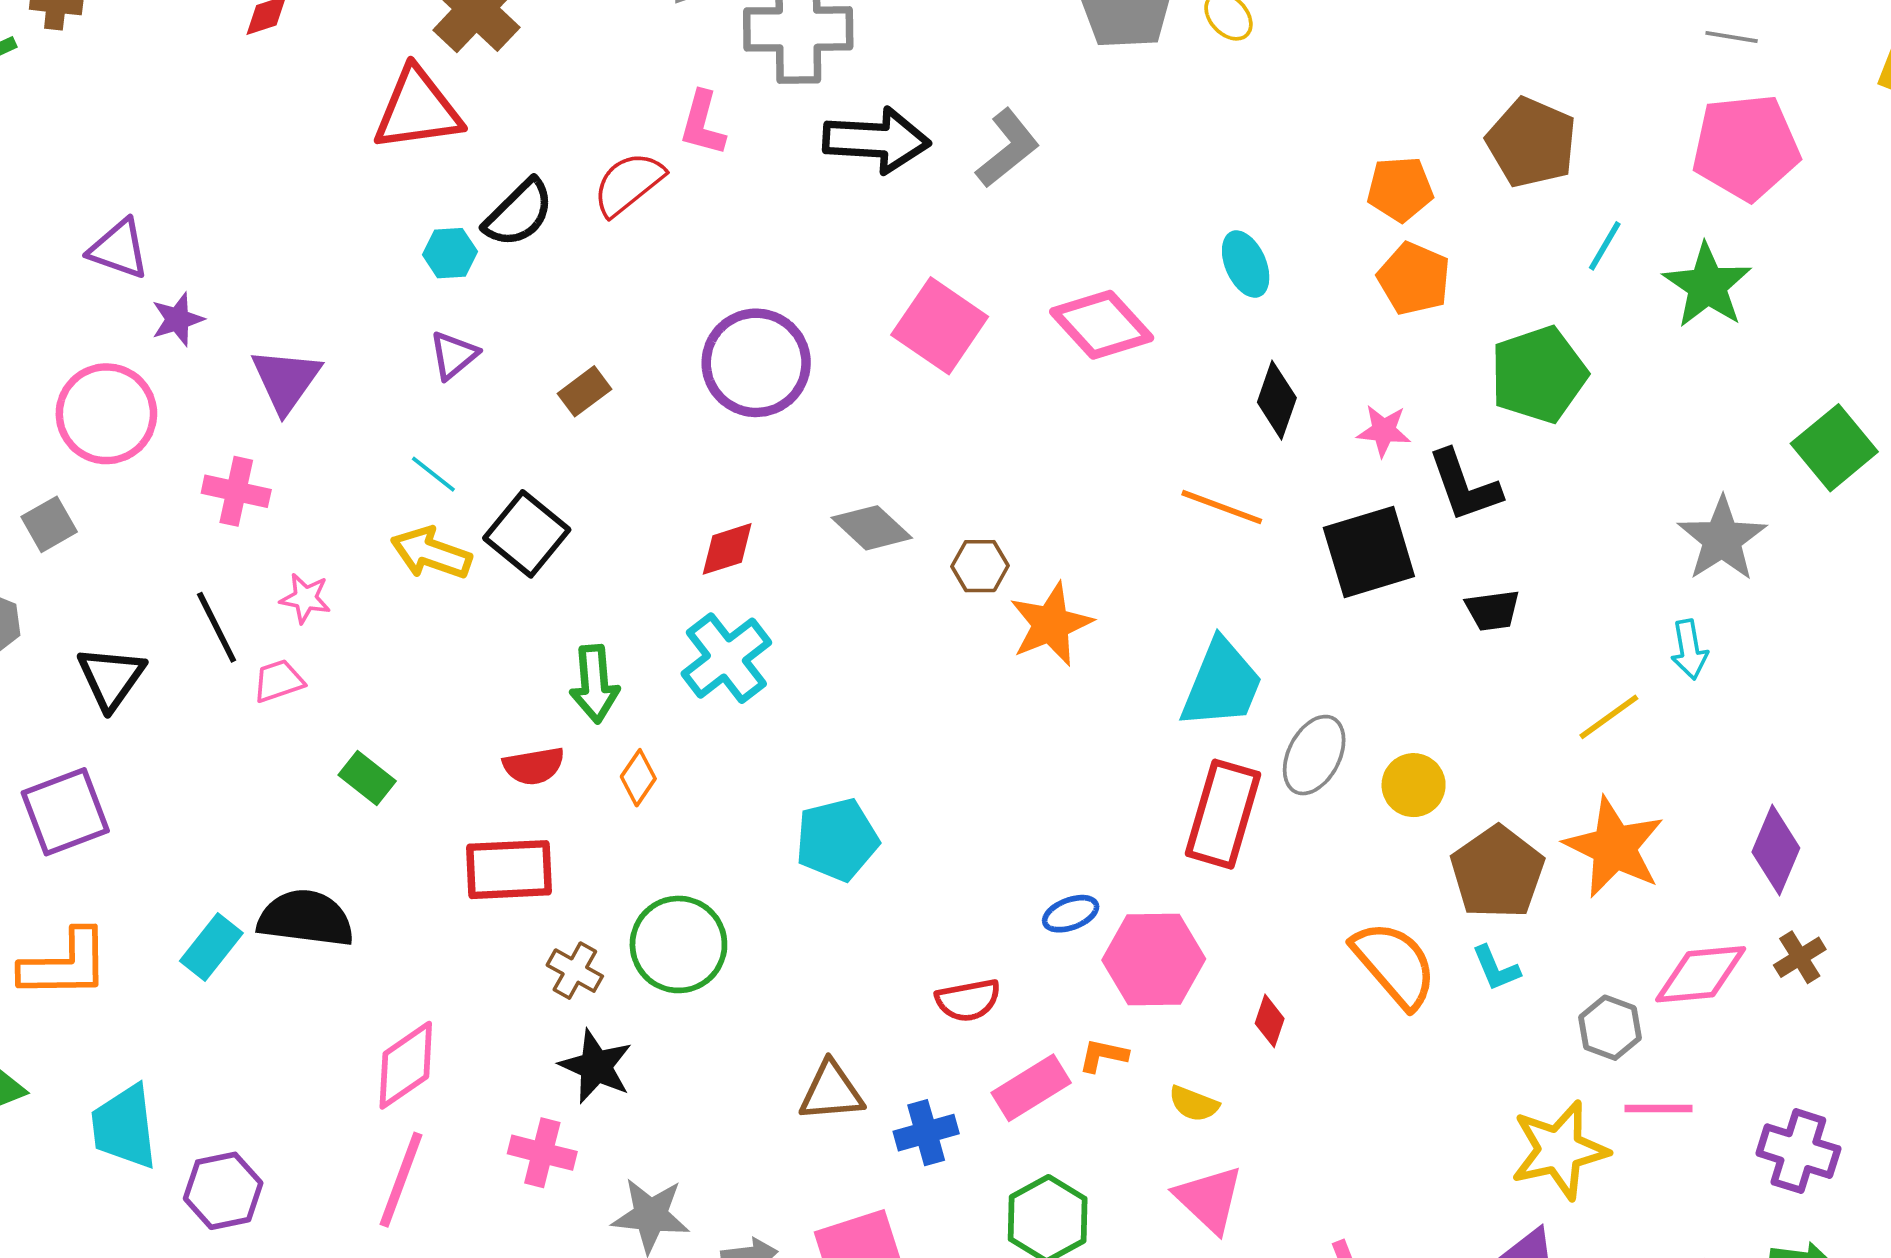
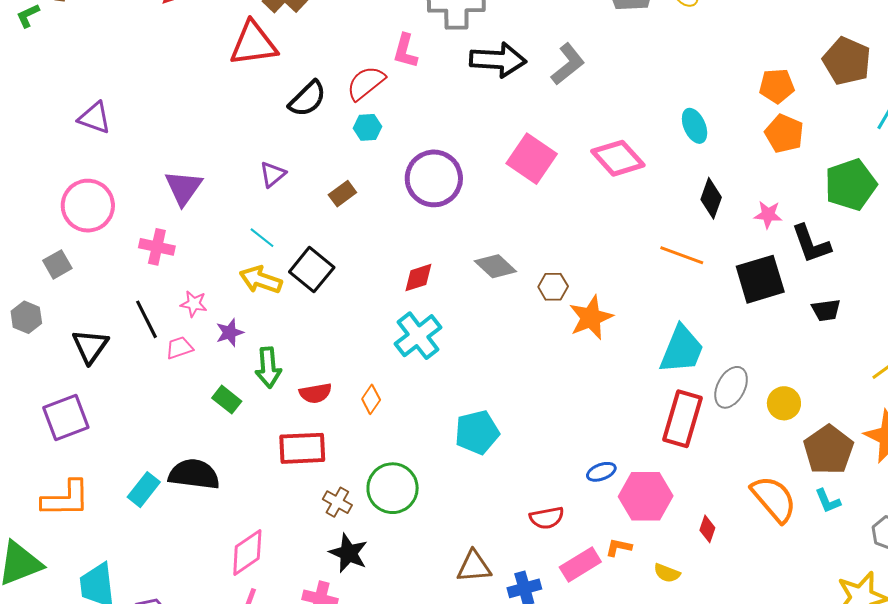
cyan hexagon: (450, 253) -> (367, 127), moved
purple star: (178, 319) -> (230, 333), moved
green arrow: (595, 684) -> (268, 368), moved

